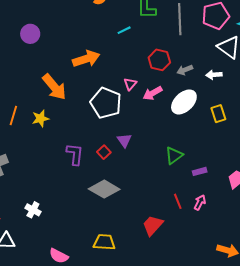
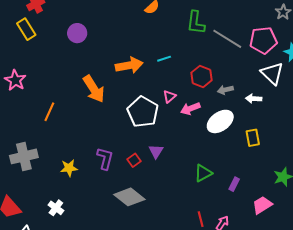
gray line: (180, 19) -> (227, 39), turned -64
cyan line: (124, 30) -> (164, 59), moved
yellow star: (40, 118) -> (69, 168), moved
purple rectangle: (200, 171) -> (234, 184), moved, turned -56

